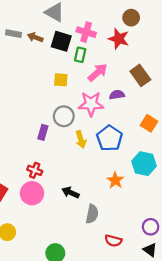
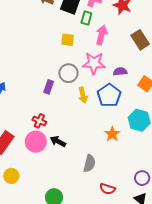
pink arrow: (98, 72) -> (101, 35), turned -36
purple semicircle: (117, 95) -> (120, 72), moved
black arrow: (71, 193) -> (58, 141), moved

